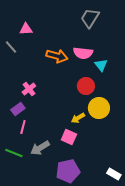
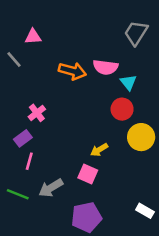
gray trapezoid: (90, 18) -> (136, 33), moved
red circle: (86, 86) -> (122, 109), moved
yellow circle: (99, 108) -> (141, 137), moved
white rectangle: (114, 174) -> (145, 211), moved

